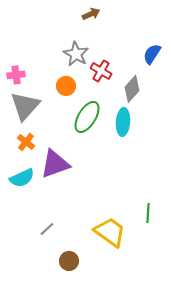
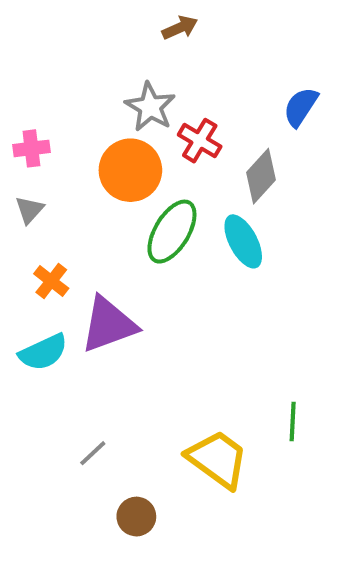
orange circle: (66, 86) -> (130, 170), size x1.6
gray triangle: (25, 106) -> (29, 210), moved, size x0.5
cyan ellipse: (123, 122) -> (243, 241), turned -32

